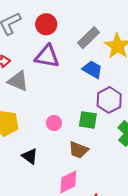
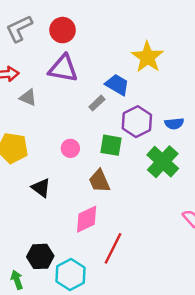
gray rectangle: (89, 38) -> (97, 103), moved, size x0.6
gray triangle: (18, 81) -> (28, 98), size x0.7
brown trapezoid: (78, 150) -> (99, 181), turned 45

